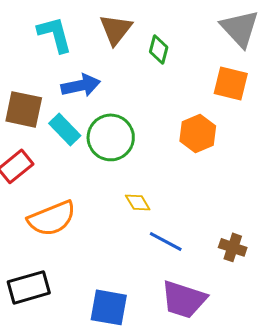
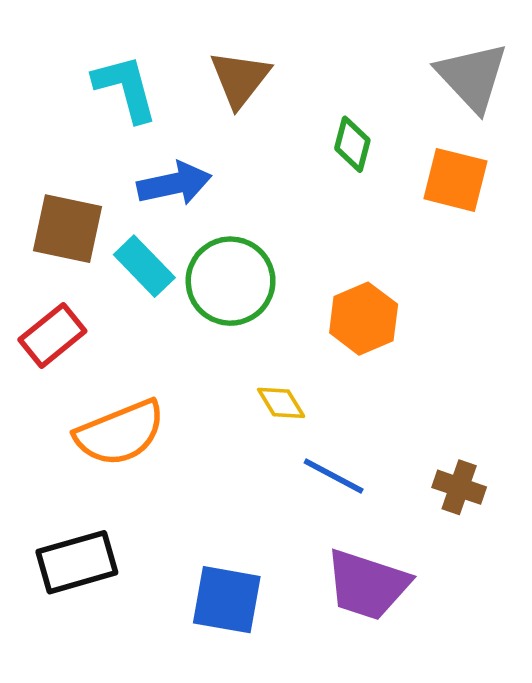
green diamond: (159, 49) -> (352, 144), moved
orange hexagon: (198, 133) -> (364, 319), moved

